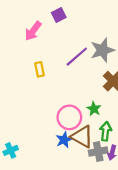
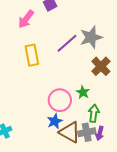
yellow rectangle: (39, 69) -> (32, 55), size x1.5
brown triangle: (82, 137) -> (70, 132), moved

